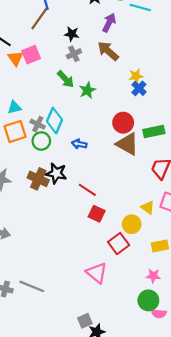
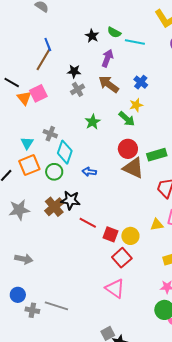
green arrow: (66, 79) -> (127, 119), moved
blue cross: (139, 88) -> (141, 82), moved
cyan triangle: (14, 107) -> (27, 143), turned -40
gray cross: (38, 124) -> (50, 134), moved
brown cross: (38, 179) -> (54, 207), turned 30
red line: (87, 190) -> (88, 223), moved
yellow triangle: (148, 207) -> (157, 225), turned -40
yellow circle: (132, 224) -> (130, 236), moved
red square: (119, 244) -> (122, 258), moved

